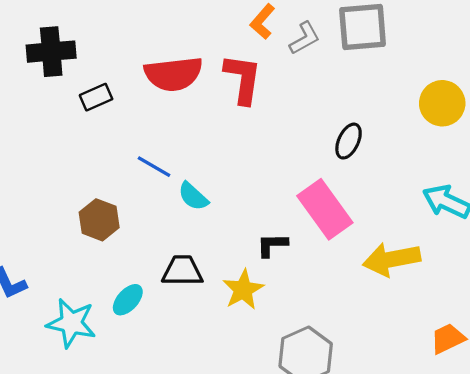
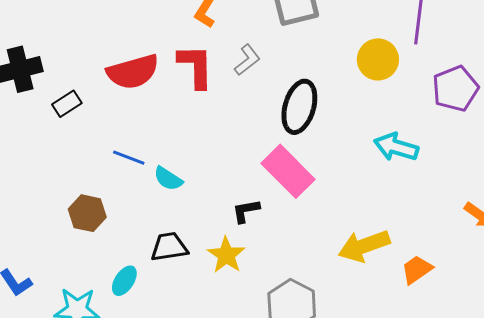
gray L-shape: (305, 38) -> (247, 60), moved
black ellipse: (349, 141) -> (299, 107), size x1.6
yellow arrow: (392, 259) -> (364, 246), moved

